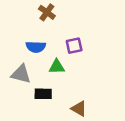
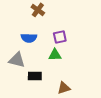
green triangle: (57, 67) -> (55, 55), moved
brown triangle: (79, 109) -> (64, 88), turned -48

